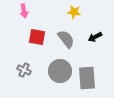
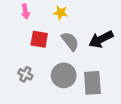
yellow star: (74, 12) -> (60, 13), moved
black arrow: (95, 37) -> (101, 39), size x1.6

